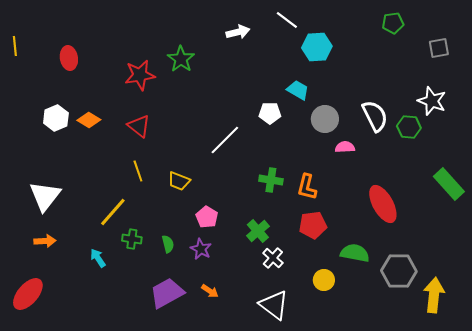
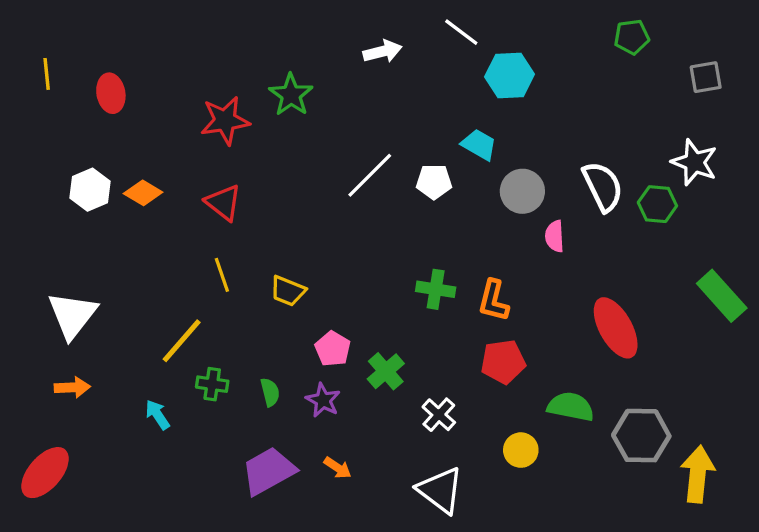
yellow line: (15, 46) -> (47, 74), moved
white line: (225, 140) -> (370, 175), moved
pink semicircle: (345, 147) -> (555, 236), turned -90
green cross: (258, 231) -> (386, 371), moved

